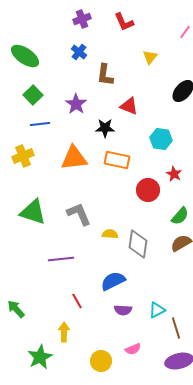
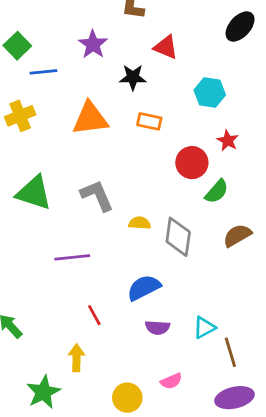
green square: (33, 95) -> (17, 46), moved
orange rectangle: (117, 160) -> (149, 121), size x0.7
green semicircle: (180, 216) -> (217, 191), moved

